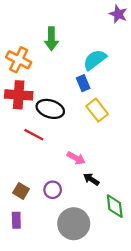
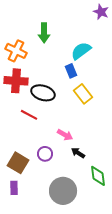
purple circle: (53, 190) -> (45, 154), moved
brown square: (21, 191) -> (18, 163), size x1.5

